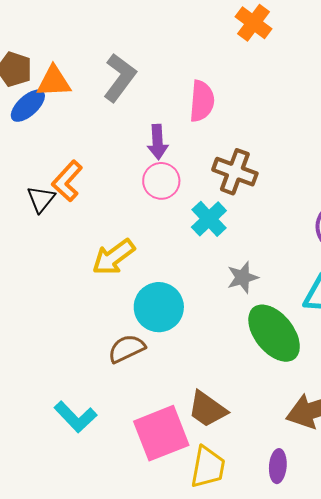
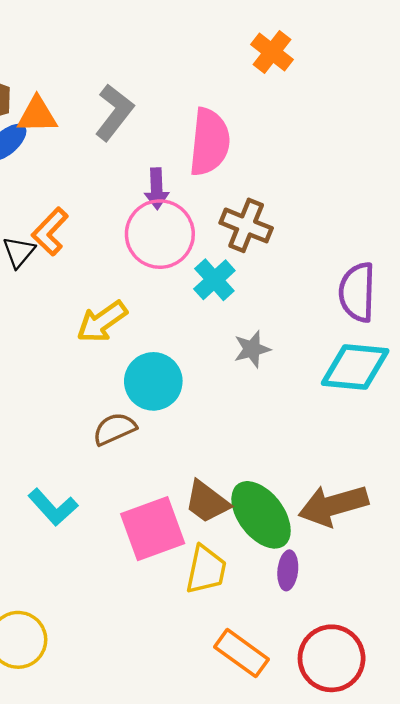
pink semicircle: (202, 101) -> (209, 142), size x1.4
pink circle: (161, 181) -> (160, 234), size x1.6
green ellipse: (274, 333) -> (261, 515), moved

